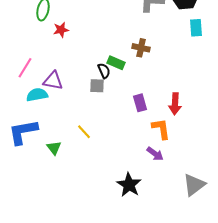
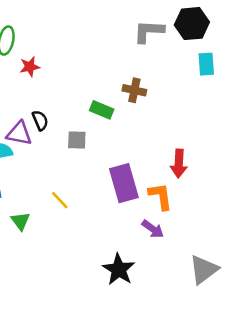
black semicircle: (104, 71) -> (40, 120), moved
purple rectangle: (140, 103) -> (124, 183), moved, size x1.6

